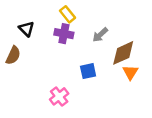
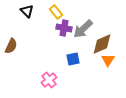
black triangle: (26, 29) -> (27, 11), moved
purple cross: (64, 34) -> (64, 28), moved
gray arrow: (100, 35) -> (83, 29), size x1.5

